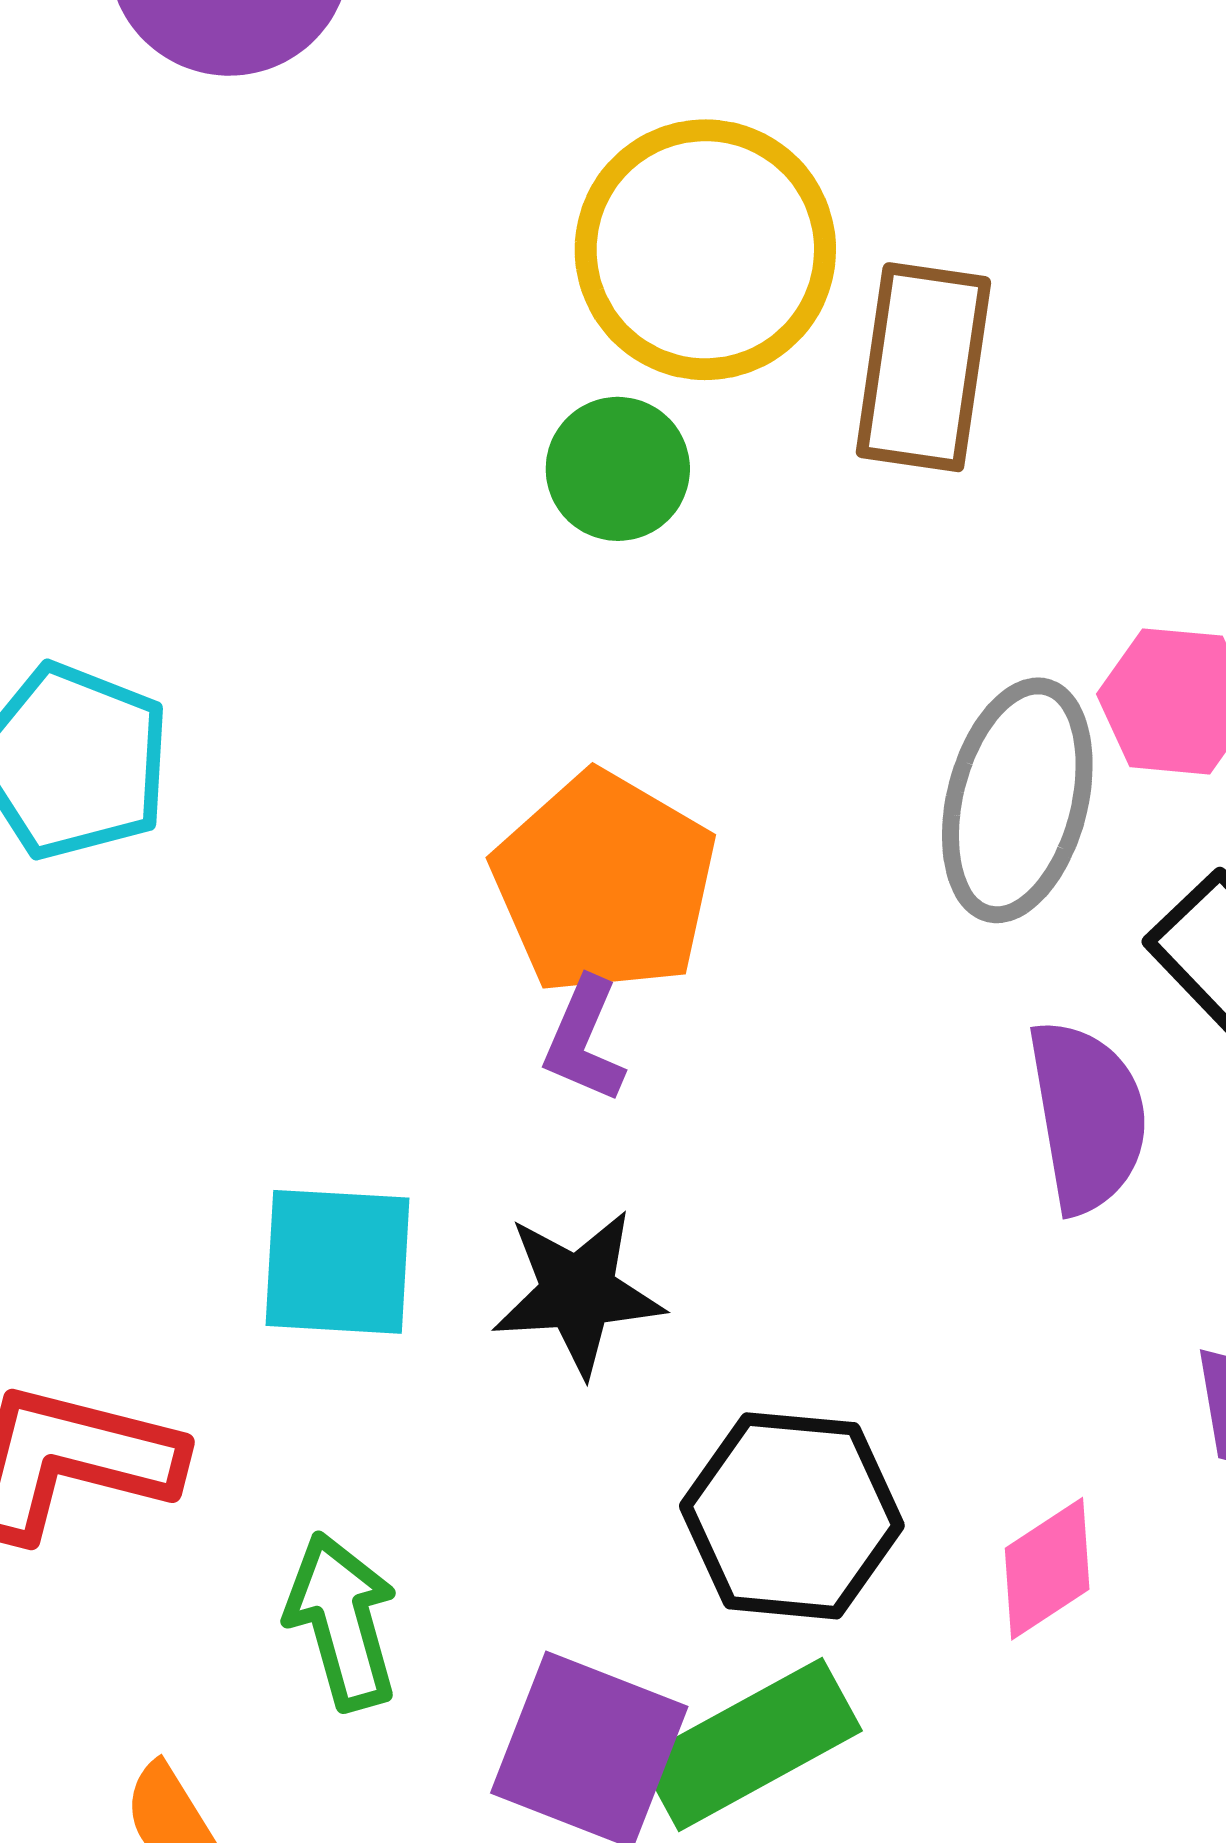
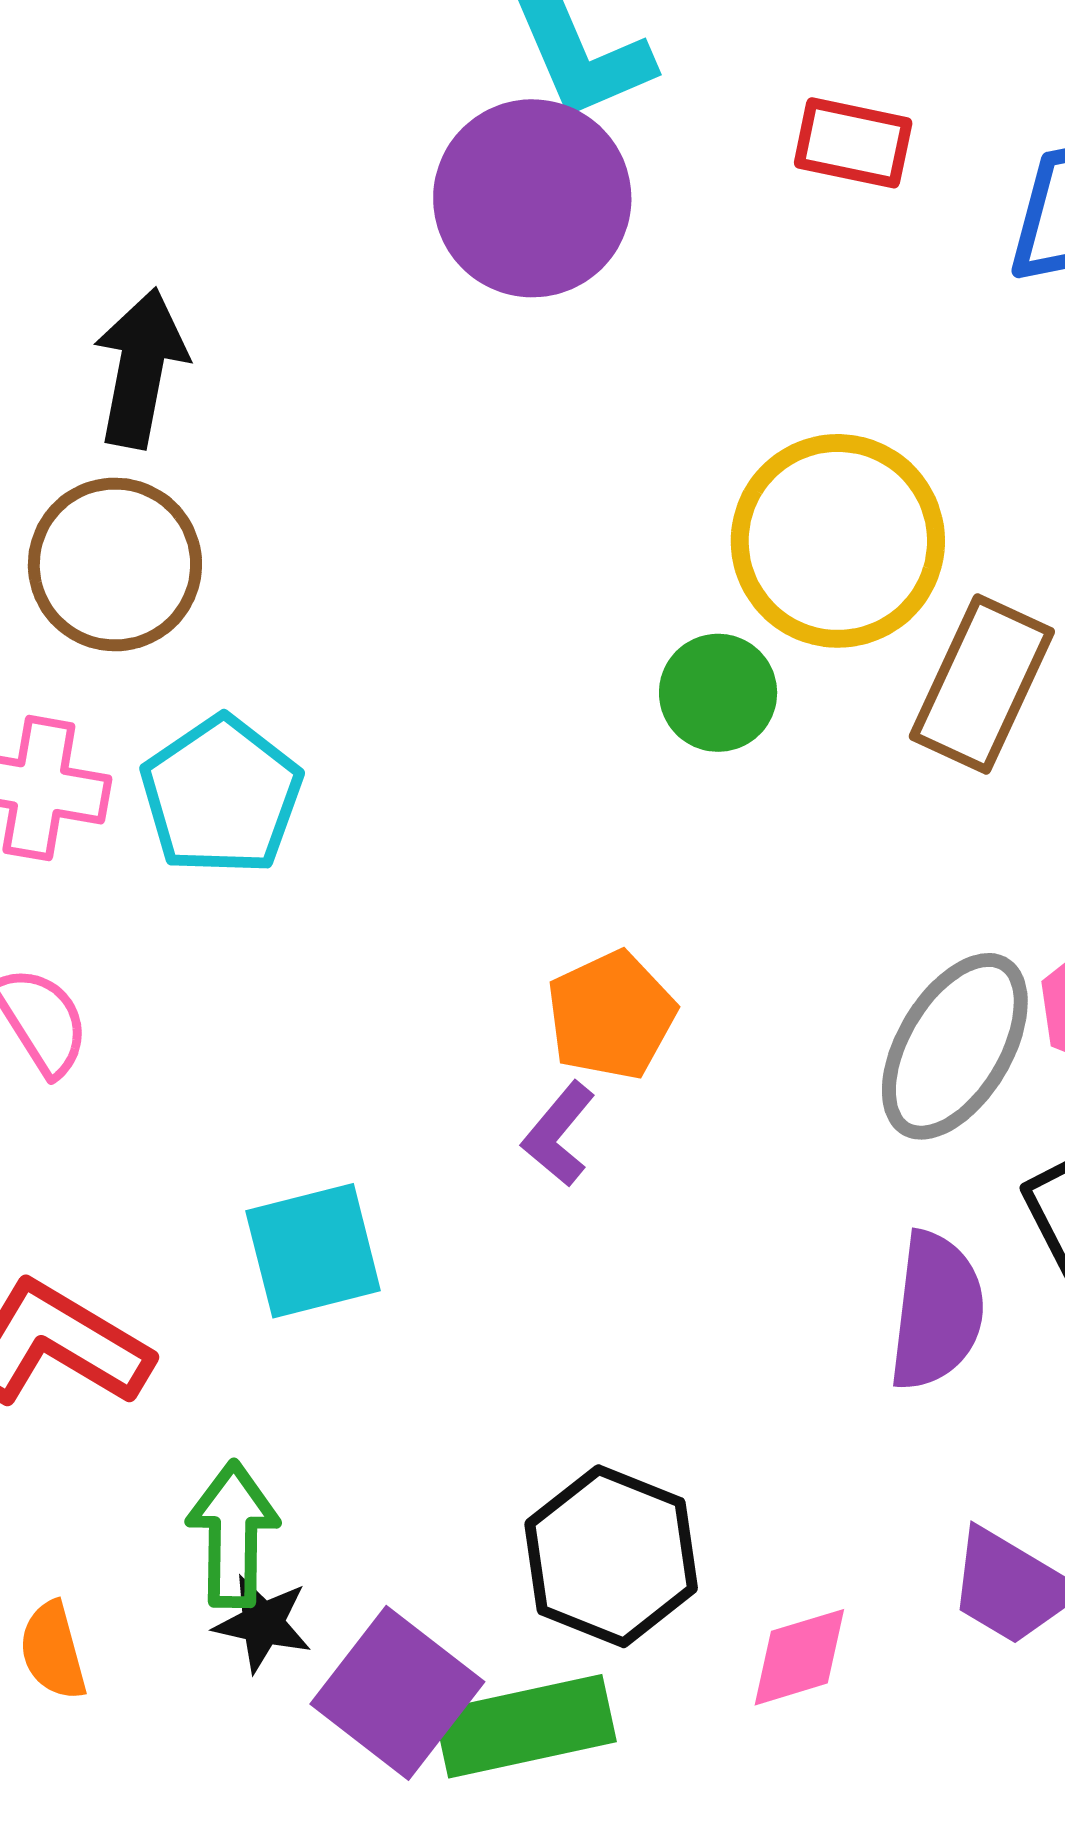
orange pentagon: (604, 883) -> (611, 1015), size x0.7
cyan square: (338, 1262) -> (313, 1251), turned -34
black star: (578, 1293) -> (263, 1623), moved, size x0.7

